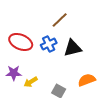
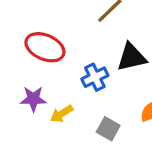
blue cross: (49, 44) -> (95, 77), moved

